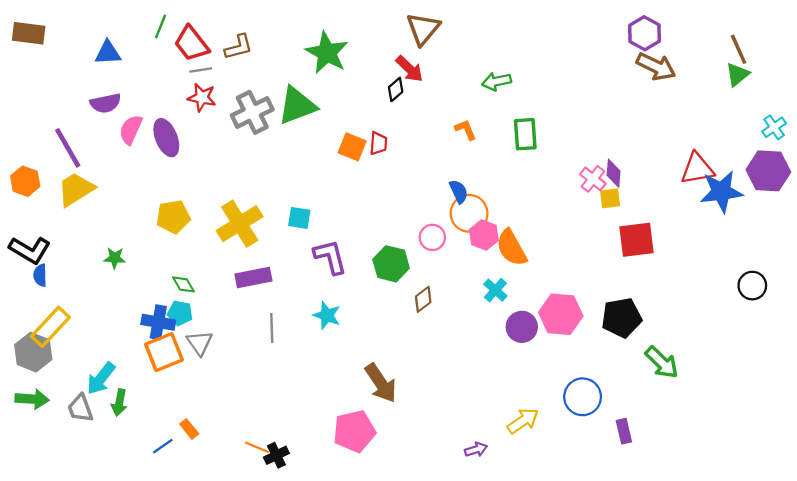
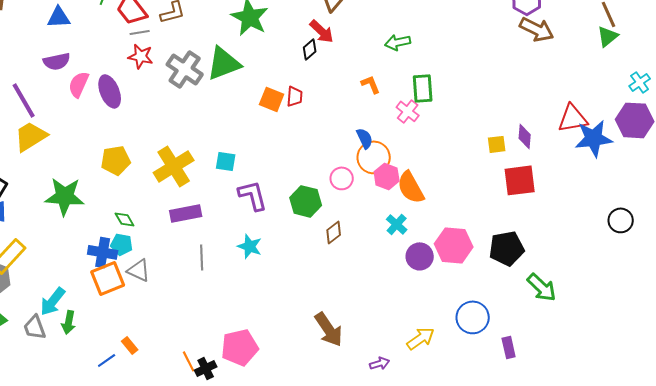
gray cross: (252, 112) -> (185, 69), turned -30
purple diamond: (614, 173) -> (525, 136), moved
pink cross: (593, 179) -> (408, 111), moved
green star: (115, 258) -> (65, 196), size x2.0
gray triangle: (200, 343) -> (139, 270), turned -30
brown arrow: (381, 383) -> (329, 329), moved
pink pentagon: (354, 431) -> (240, 347), moved
orange line: (257, 447) -> (189, 361), turned 40

